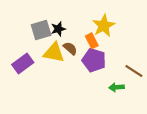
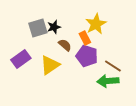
yellow triangle: (54, 53) -> (50, 65), moved, turned -45
brown line: (134, 71) -> (113, 66), moved
green arrow: (117, 87) -> (108, 81), size x1.5

